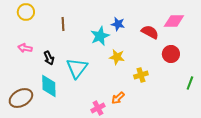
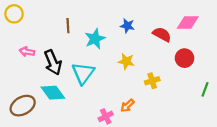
yellow circle: (26, 12) -> (14, 14), moved
cyan star: (100, 36) -> (95, 39), moved
black arrow: (49, 58) -> (53, 62), size x1.6
cyan diamond: (49, 86) -> (53, 93), turned -35

